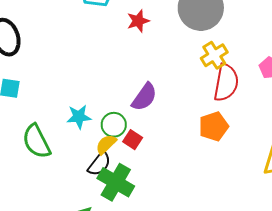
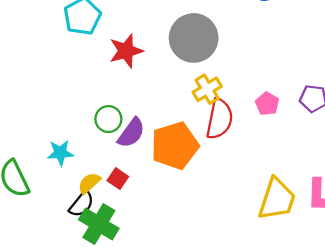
red star: (138, 21) -> (126, 51), size x1.4
green circle: (114, 125) -> (108, 119), moved
orange pentagon: (214, 126) -> (175, 146), moved, size x1.5

